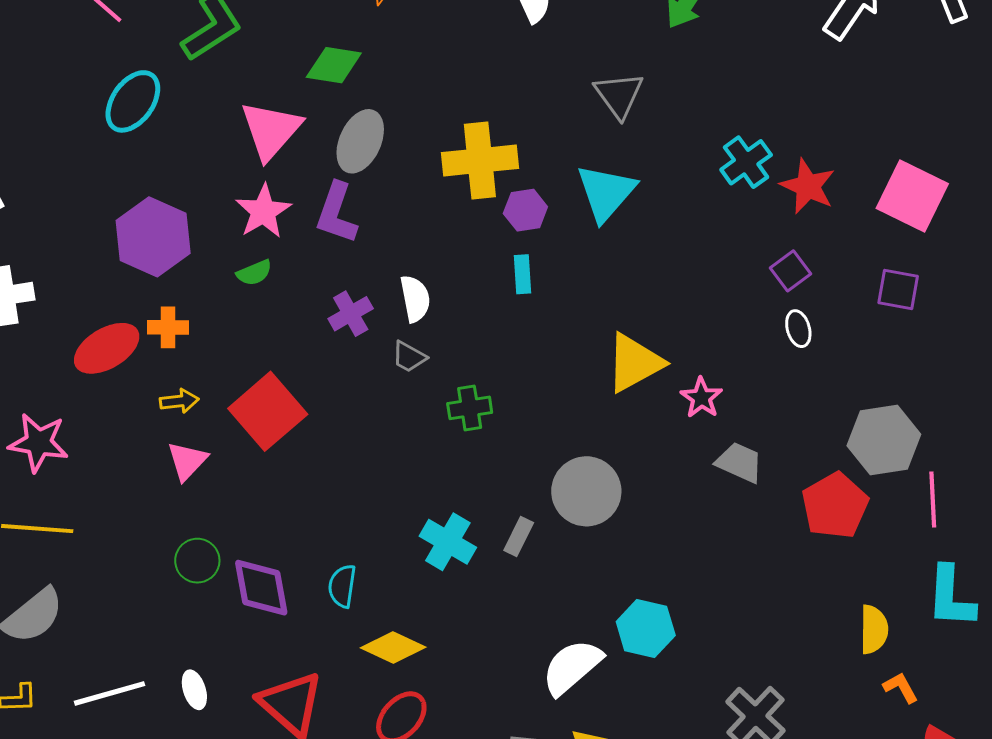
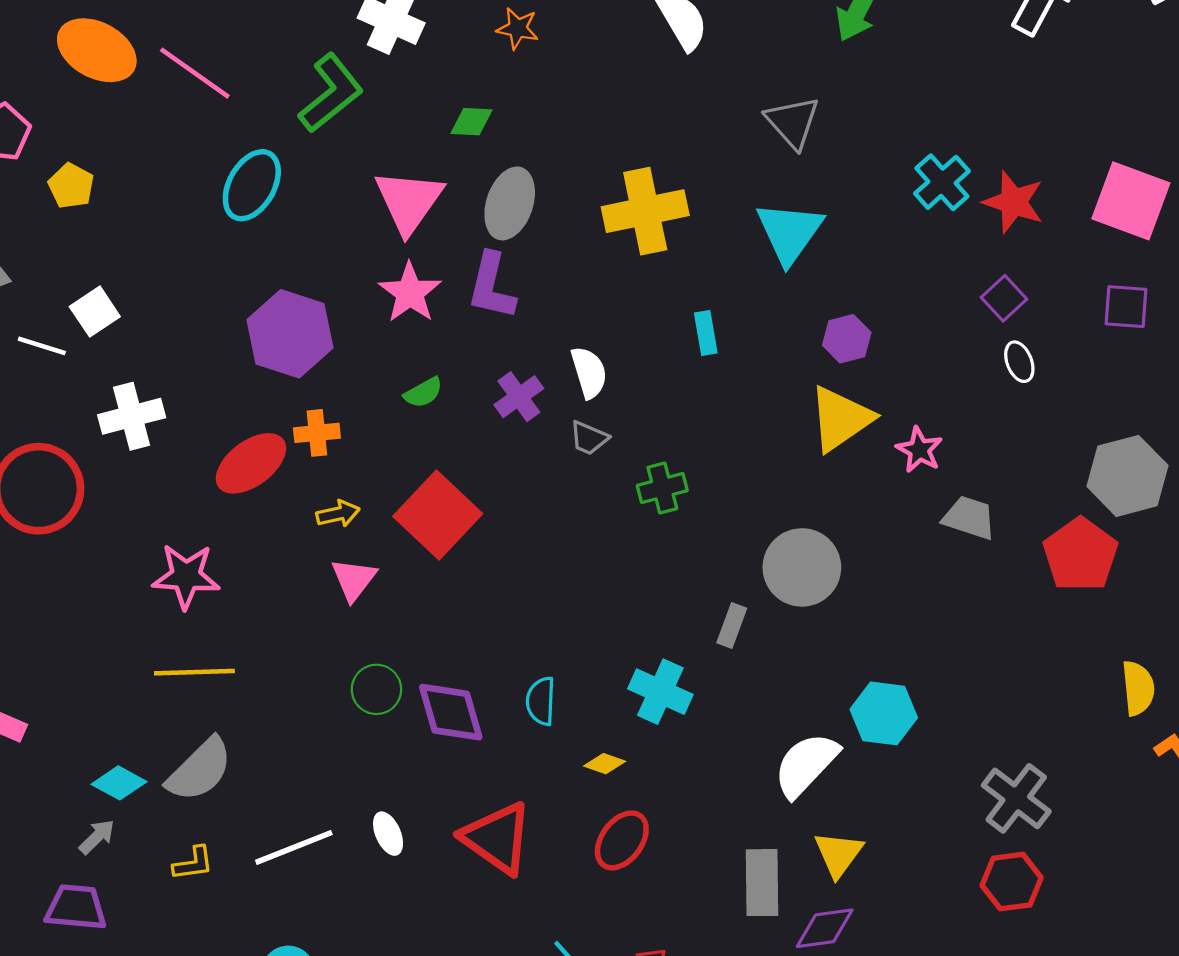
green diamond: (334, 65) -> (471, 122), size x0.7
purple hexagon: (525, 210) -> (847, 339), moved
green semicircle: (254, 273) -> (423, 393), moved
cyan cross: (448, 542) -> (660, 692), moved
yellow diamond: (393, 647) -> (605, 764), size x0.6

